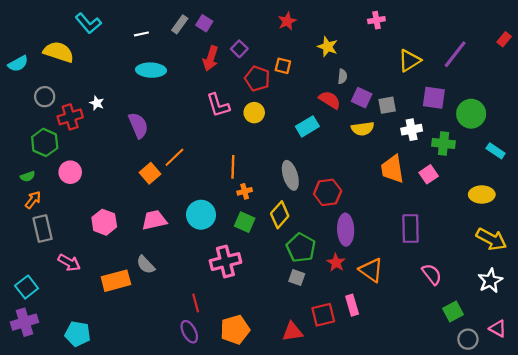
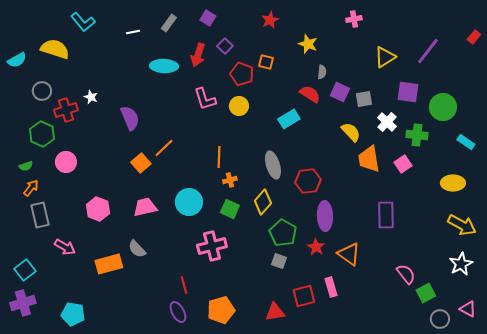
purple square: (204, 23) -> (208, 18), moved
cyan ellipse: (151, 70) -> (164, 66), moved
yellow semicircle: (363, 129) -> (351, 132), moved, turned -125
white cross: (412, 130) -> (387, 122), turned -36
pink semicircle: (432, 274) -> (406, 274), moved

